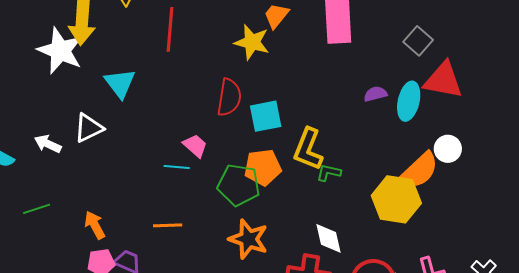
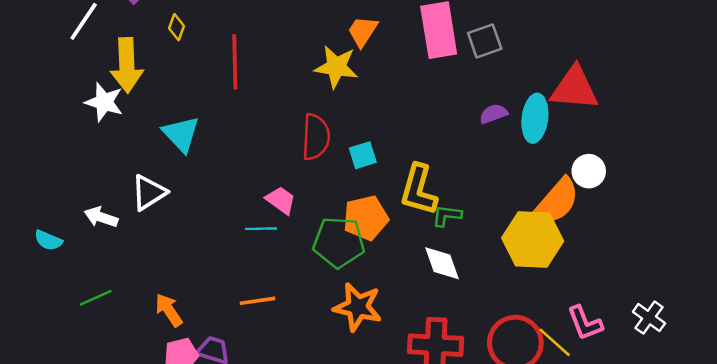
gray square: (418, 41) -> (485, 41), moved, turned 36
white star: (60, 51) -> (104, 102), size x0.7
cyan square: (266, 116) -> (363, 155), size x0.7
white diamond: (328, 238) -> (442, 263), moved

